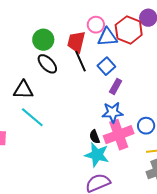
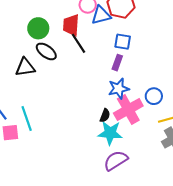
blue square: (106, 66) -> (123, 42), moved, turned -30
black triangle: (23, 90) -> (25, 67), moved
cyan line: (32, 117) -> (27, 118), moved, turned 40
black semicircle: (95, 137) -> (105, 116), turned -128

